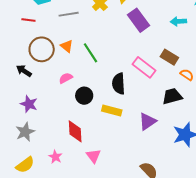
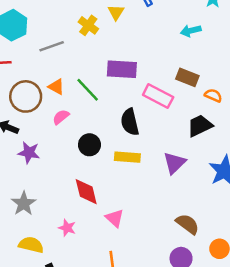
purple rectangle: (138, 20) -> (122, 69), moved, turned -40
pink semicircle: (66, 78) -> (61, 117), moved
purple star: (29, 104) -> (29, 153), moved
yellow semicircle: (25, 165) -> (31, 245), turned -120

